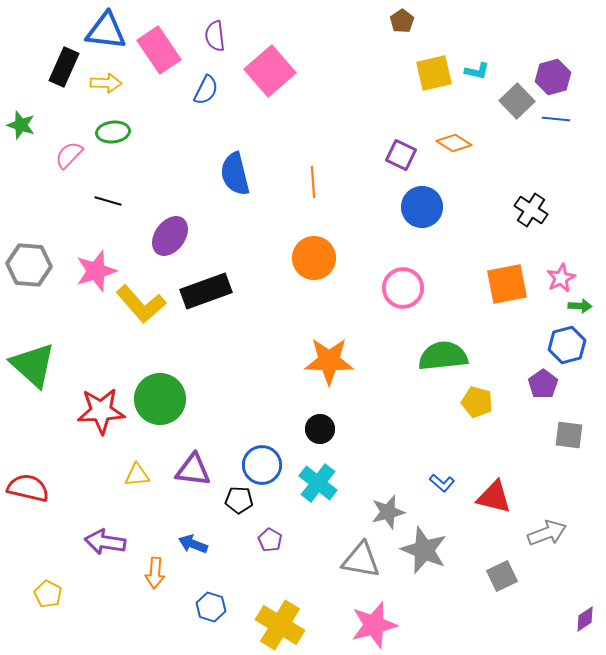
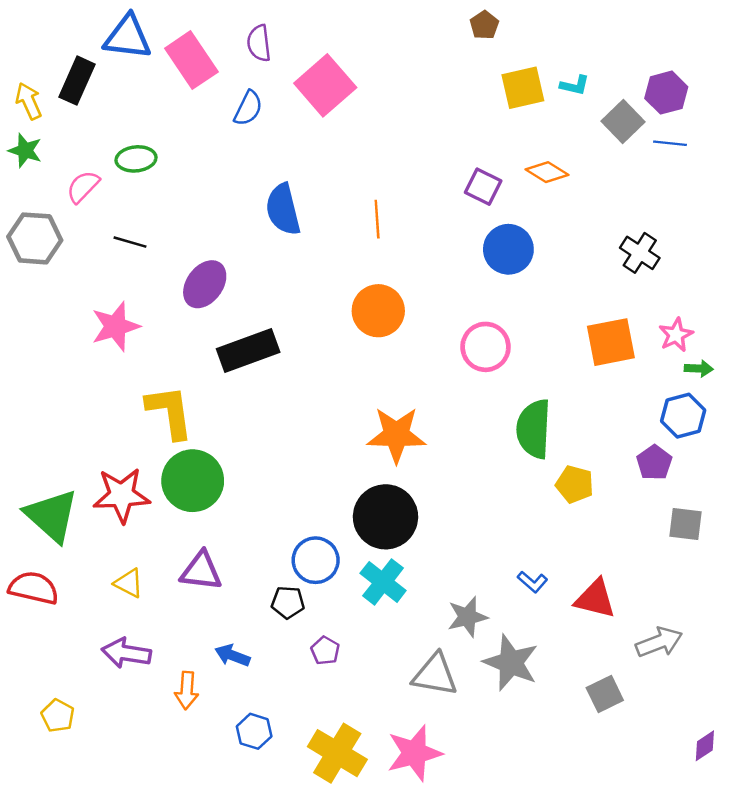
yellow arrow: (106, 83) -> (29, 101), moved, turned -116
gray hexagon: (29, 265) -> (35, 238), moved
yellow L-shape: (141, 304) -> (170, 412), moved, turned -147
green semicircle: (443, 356) -> (534, 429), turned -81
green triangle: (33, 365) -> (52, 516), moved
black circle: (320, 429) -> (385, 517), size x1.8
purple triangle: (193, 470) -> (201, 571), moved
yellow triangle: (137, 475) -> (129, 583), moved, turned 32
pink star: (374, 625) -> (414, 753), moved

